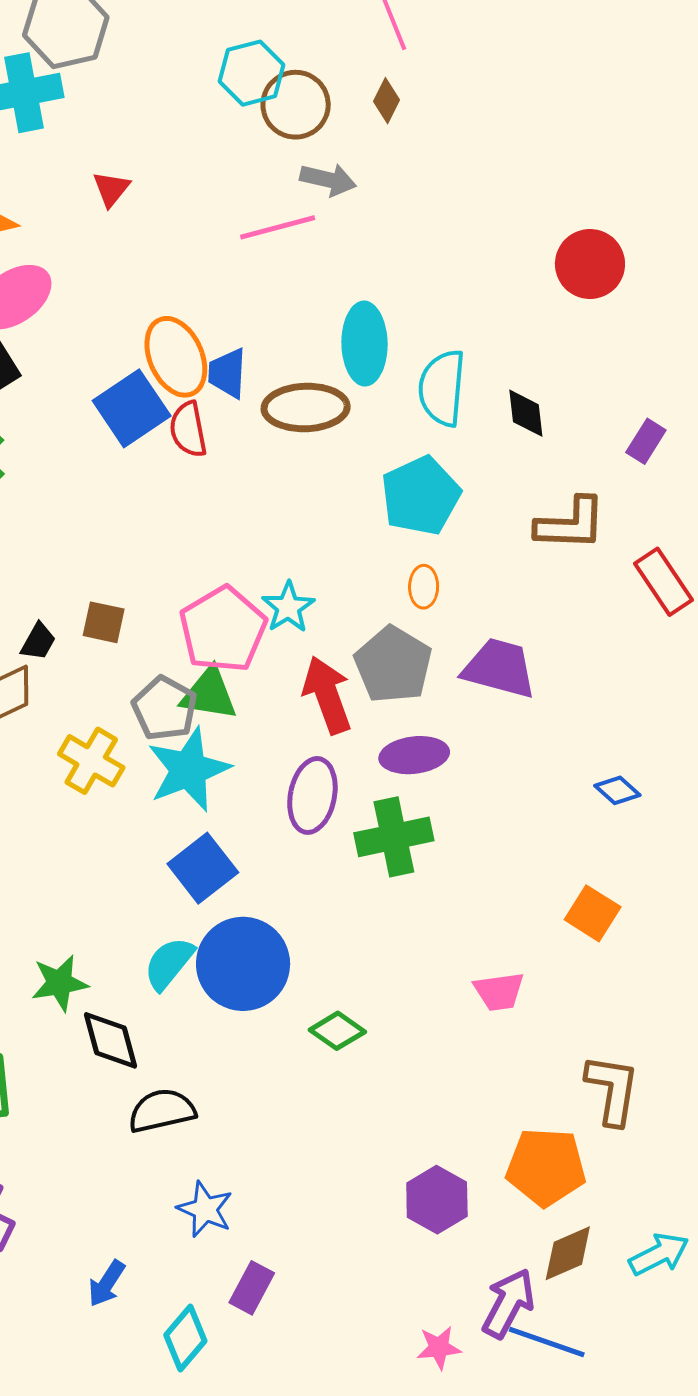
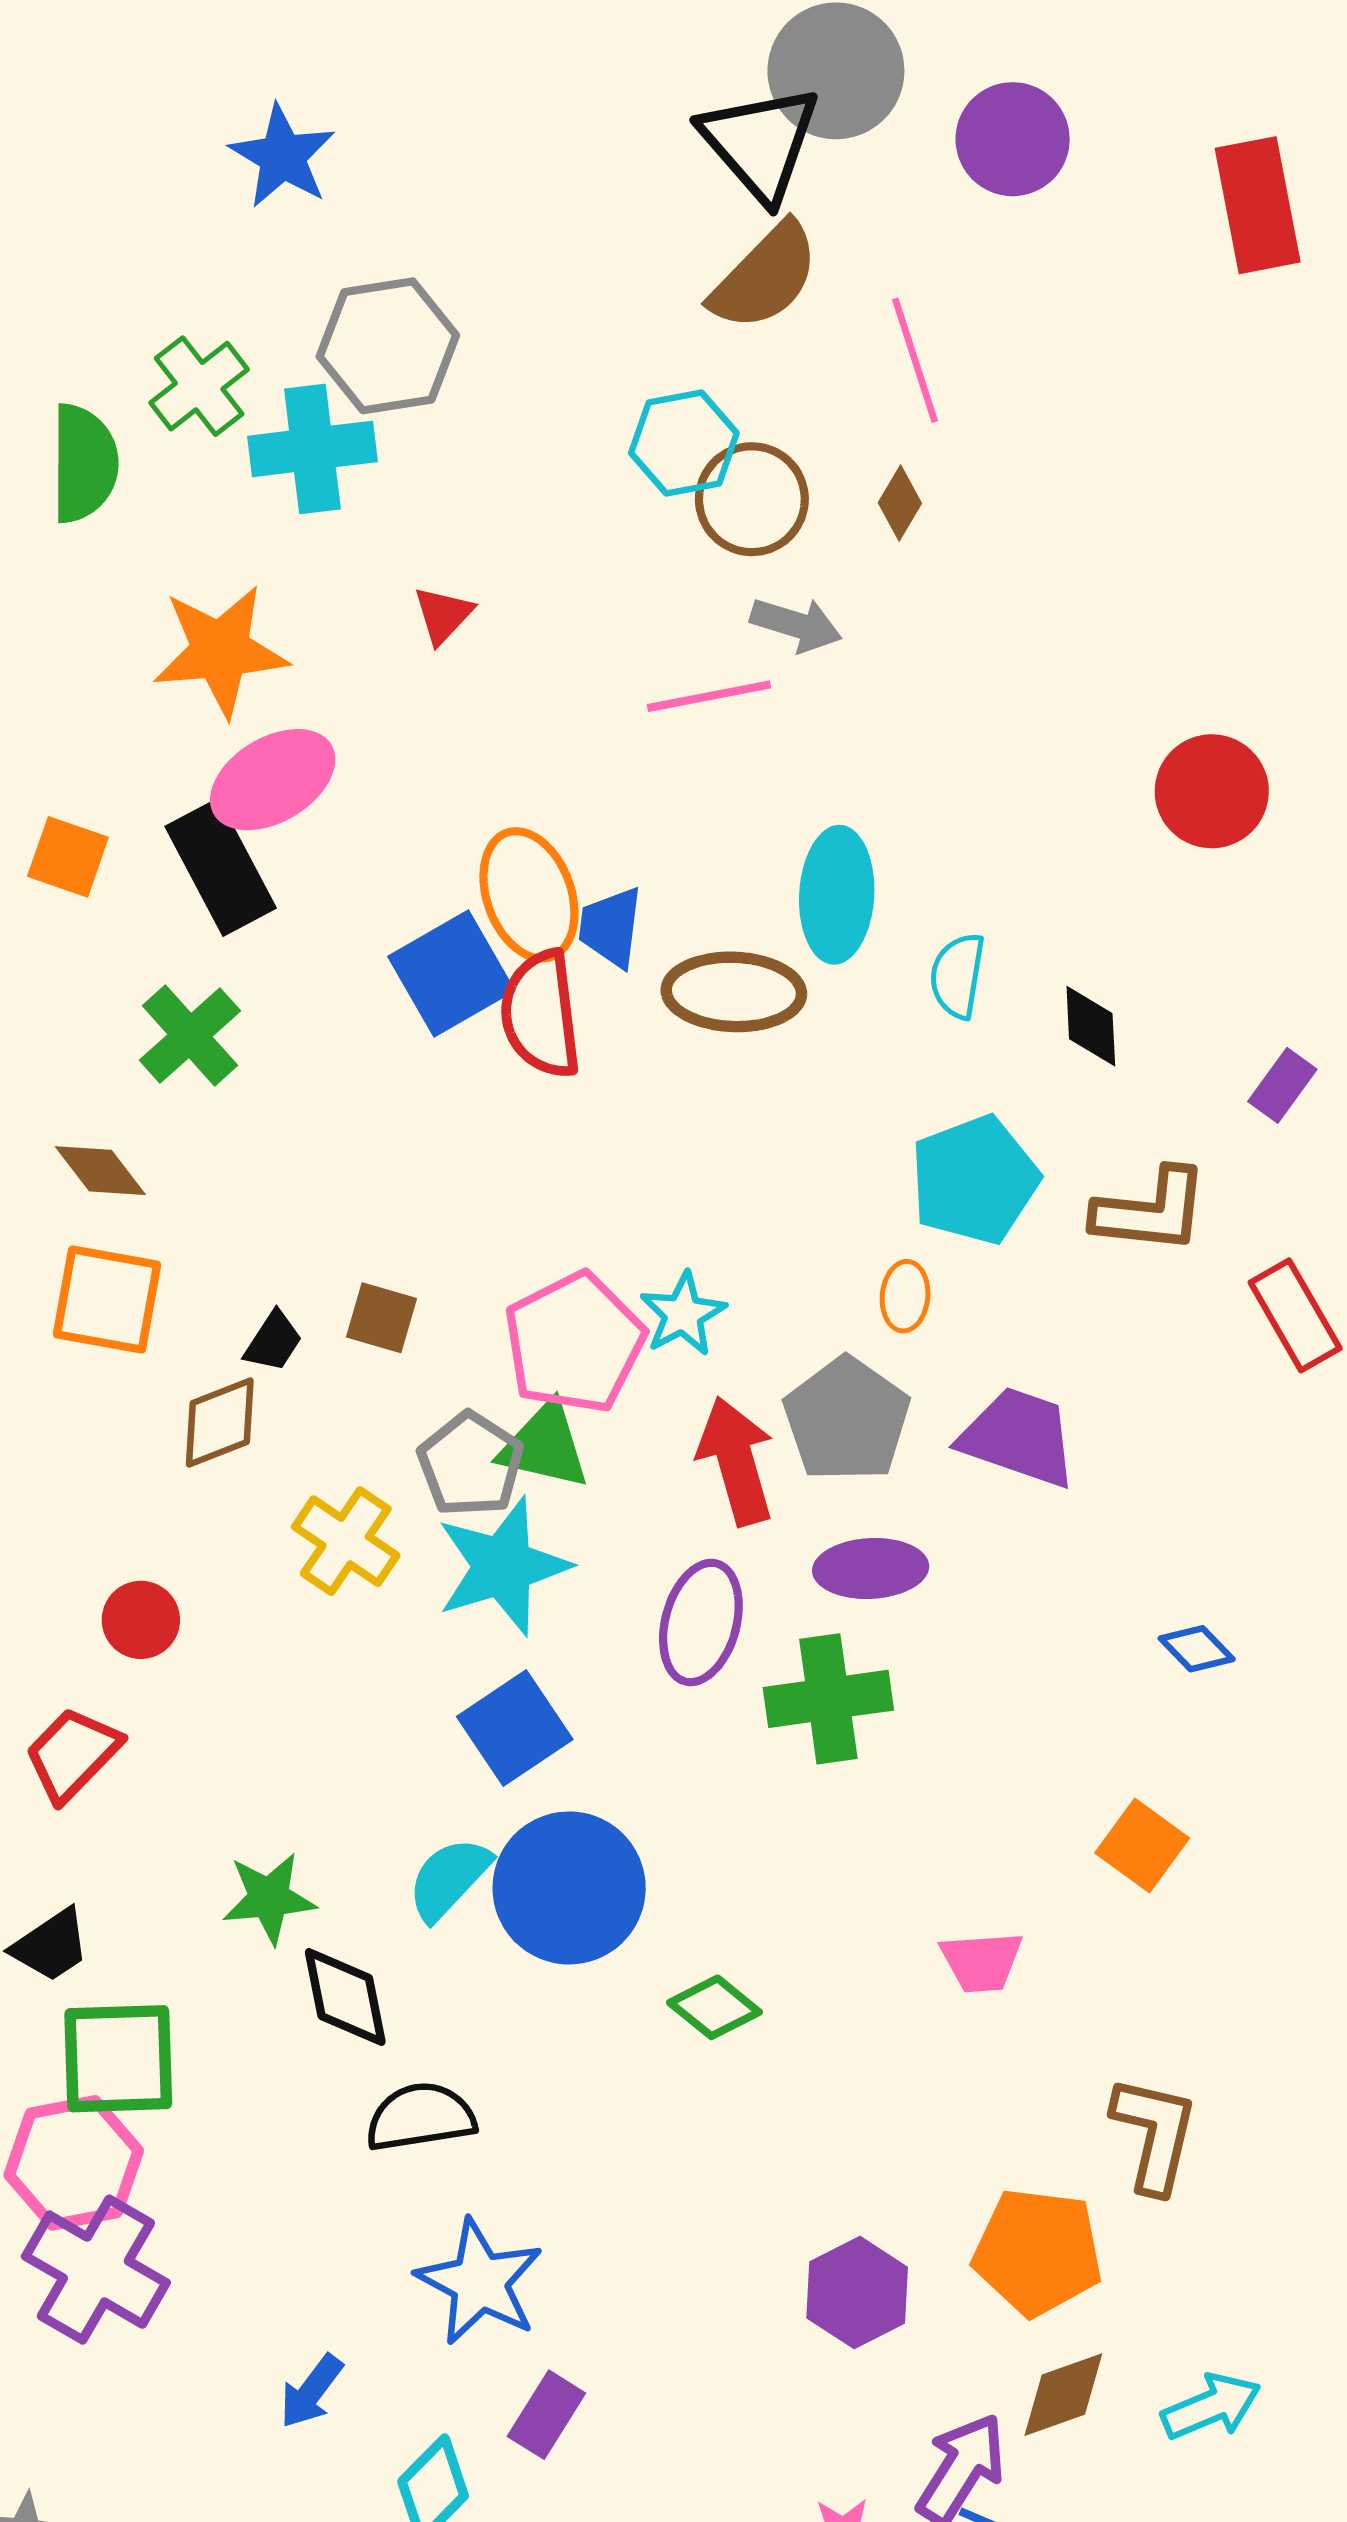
cyan semicircle: (442, 388) -> (957, 976), size x0.7
red semicircle: (188, 429) -> (541, 1014), size x1.4
cyan pentagon: (421, 496) -> (974, 1180), moved
blue star: (205, 1209) -> (480, 2282), size x1.4

